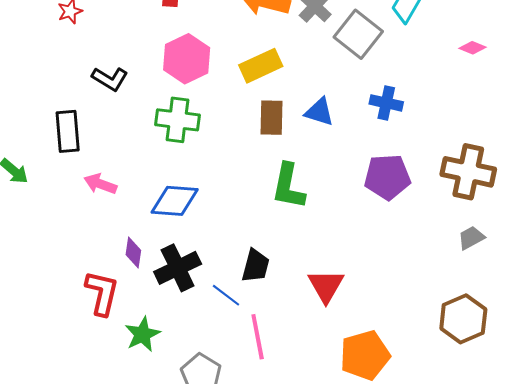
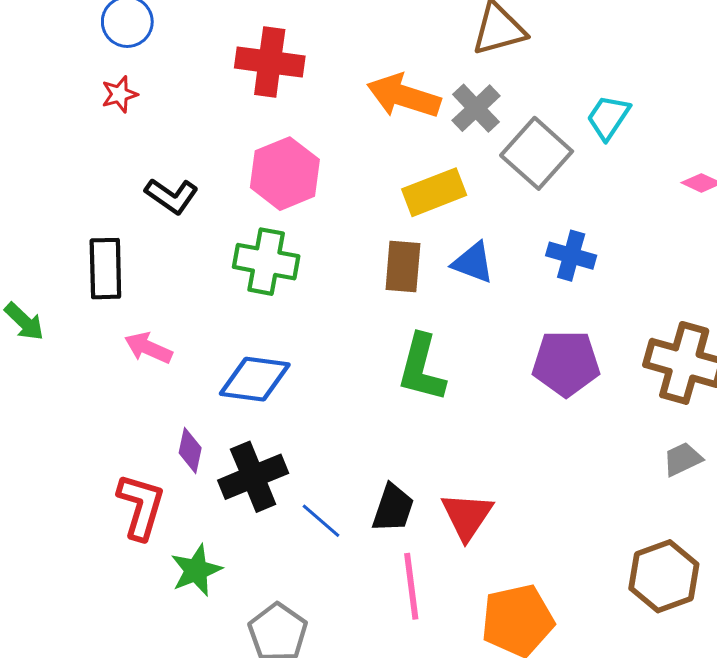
yellow rectangle: (261, 66) -> (434, 192), moved
black trapezoid: (256, 266) -> (393, 508), moved
pink line: (258, 337) -> (411, 586), moved

